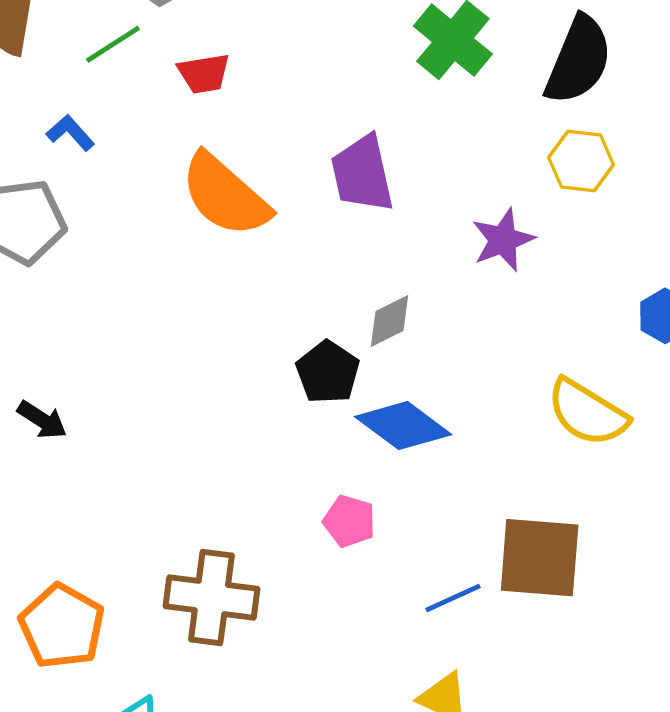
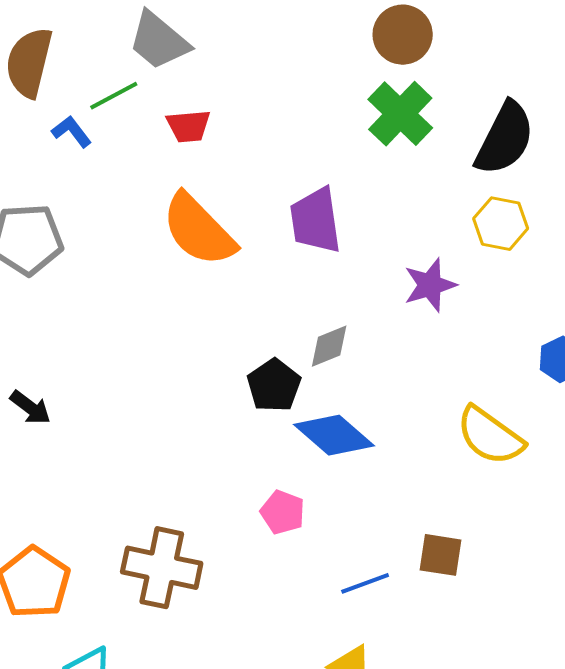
blue L-shape: (70, 133) -> (72, 132), moved
brown square: (540, 558) -> (441, 555), size x0.6

